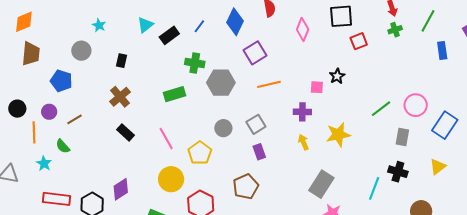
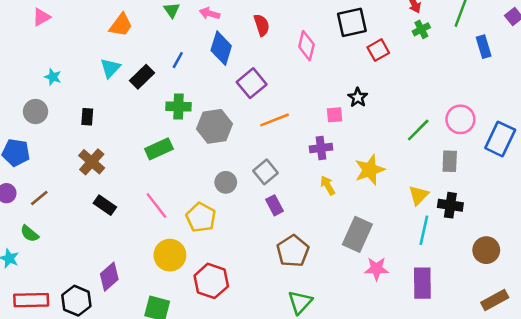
yellow triangle: (438, 167) -> (419, 195), moved
brown pentagon: (246, 187) -> (293, 251), moved

